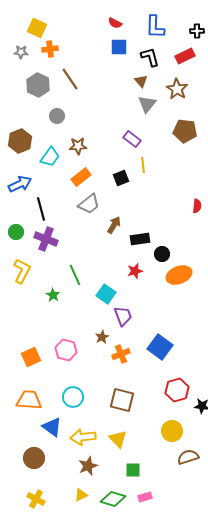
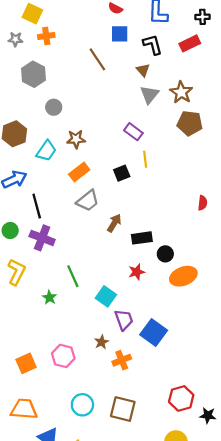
brown line: (70, 79) -> (97, 59), moved
brown star: (177, 89) -> (181, 92), moved
blue square: (160, 347) -> (154, 333), moved
cyan circle: (73, 397) -> (82, 405), moved

